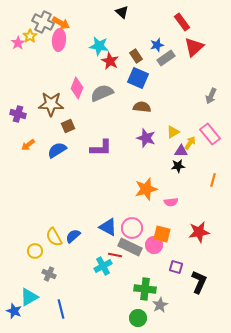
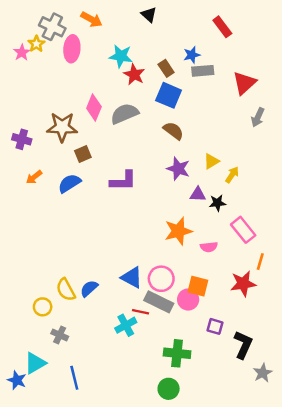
orange arrow: (61, 23) -> (91, 19), moved
red triangle: (194, 47) -> (244, 83), moved
gray rectangle: (166, 58) -> (203, 71), turned 30
brown semicircle: (142, 107) -> (173, 131), turned 30
pink rectangle: (210, 134) -> (243, 230), moved
purple triangle: (181, 151) -> (198, 194), moved
orange line: (213, 180) -> (260, 262), moved
gray star: (160, 305) -> (263, 373), moved

